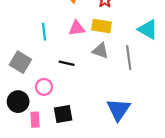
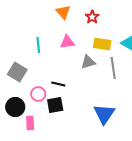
yellow rectangle: (102, 26) -> (102, 44), moved
gray triangle: (100, 51) -> (88, 62), turned -35
black line: (67, 63) -> (58, 84), moved
black square: (63, 114) -> (55, 105), moved

